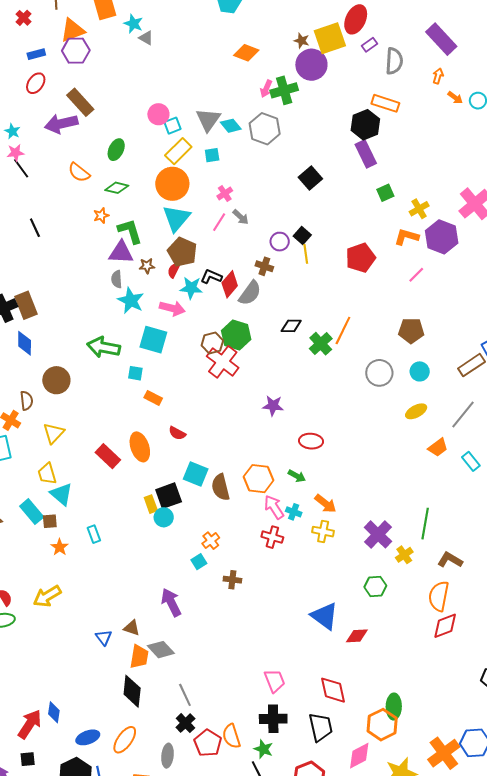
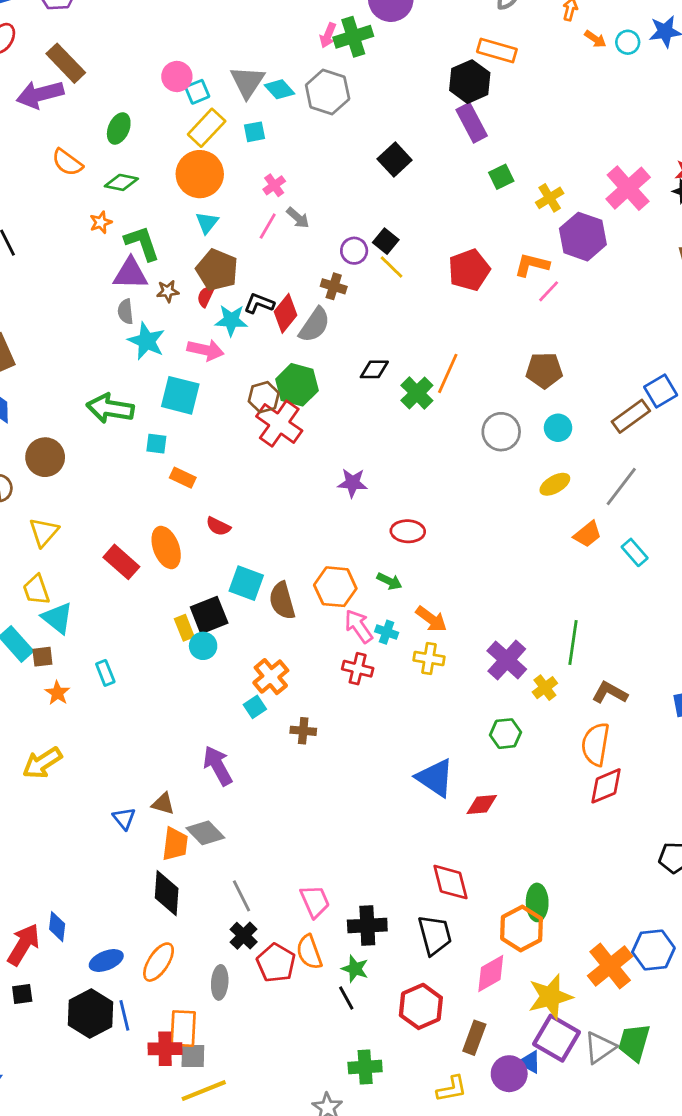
cyan triangle: (176, 218) -> (207, 223), size x0.6
orange L-shape: (407, 237) -> (532, 265), moved
yellow line: (306, 254) -> (391, 267), turned -36
orange cross: (211, 541) -> (271, 677), size x1.4
pink trapezoid: (275, 681) -> (315, 901), moved

